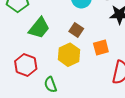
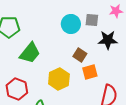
brown square: (76, 30) -> (80, 55), moved

